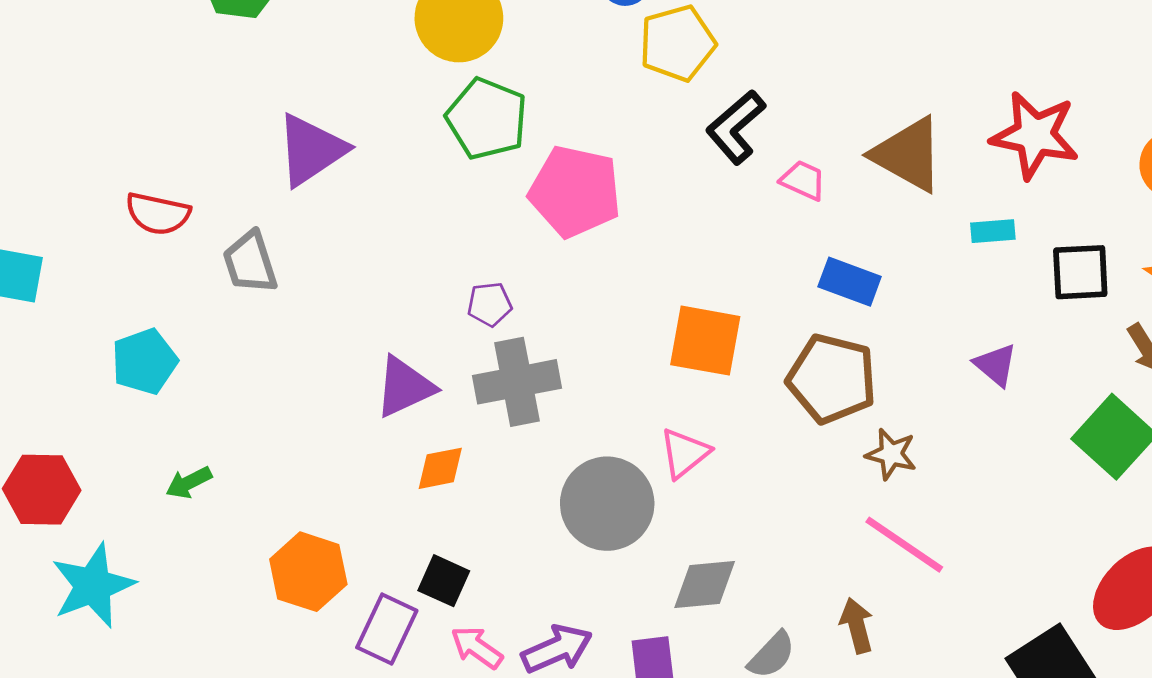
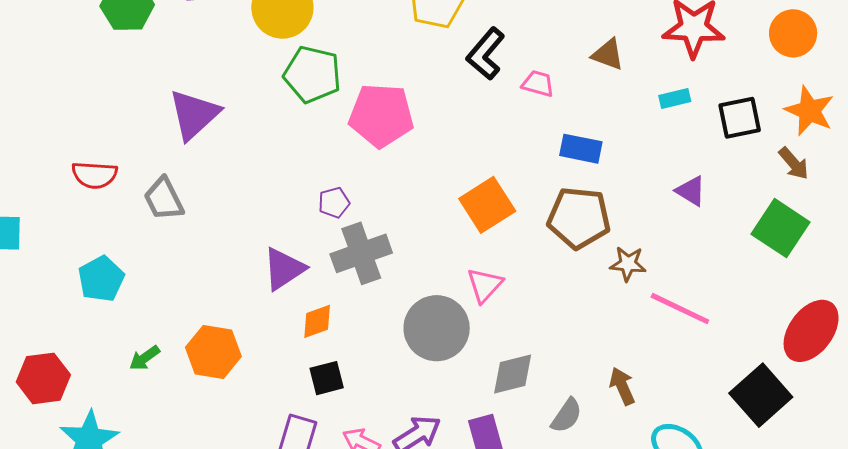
brown triangle: (908, 154) -> (608, 54), size x0.6
orange square: (705, 341) -> (487, 205), turned -34
pink line: (904, 545) -> (680, 309), moved
orange hexagon: (308, 572) -> (213, 352), moved
black square: (444, 581) -> (327, 378), moved, turned -30

